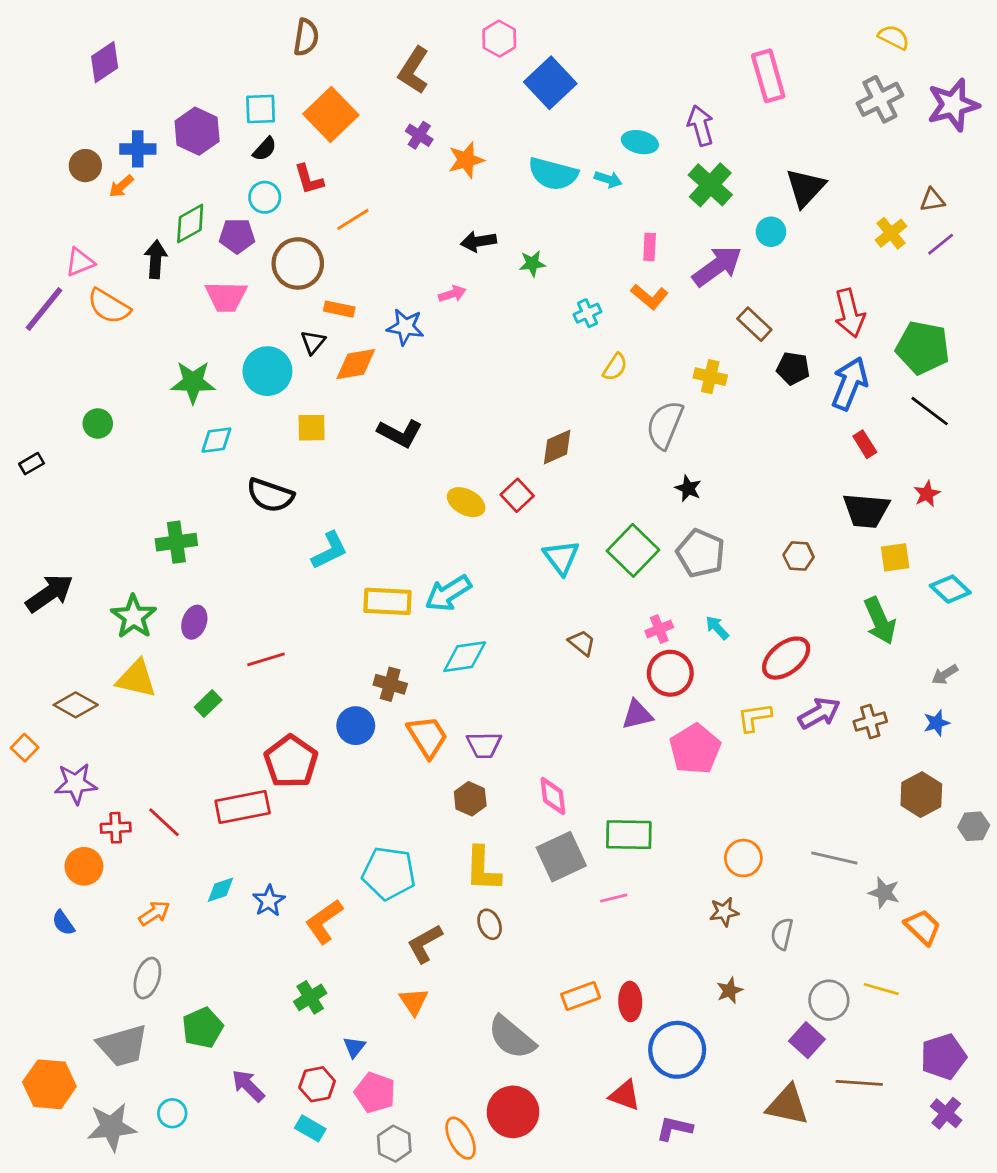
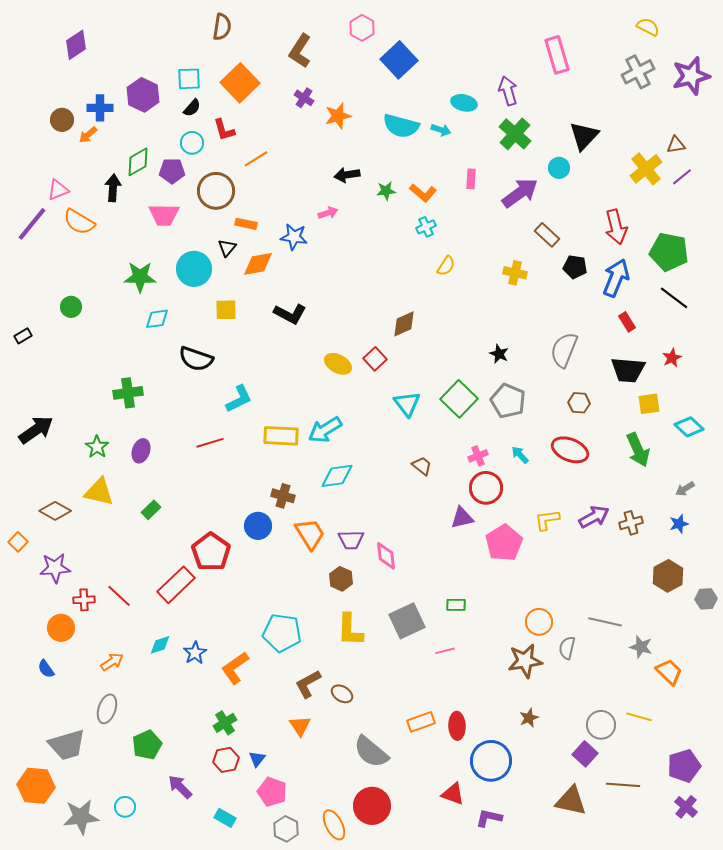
yellow cross: (891, 233) -> (646, 169), size x1.4
orange L-shape: (650, 297) -> (423, 193), moved
gray semicircle: (665, 425) -> (564, 350), moved
green star: (134, 617) -> (97, 447), size x0.7
red ellipse: (786, 658) -> (570, 450), moved, turned 60
red line: (266, 659) -> (210, 443), moved
pink diamond: (553, 796) -> (386, 556), moved
red rectangle: (243, 807) -> (176, 585), turned -33
green rectangle: (629, 835) -> (456, 605), size x0.6
brown star: (724, 912) -> (525, 661), size x1.6
brown ellipse: (490, 924) -> (342, 694), moved, turned -35
gray semicircle: (782, 934) -> (567, 648), moved
gray trapezoid: (123, 1046) -> (67, 745), moved
red hexagon: (317, 1084) -> (226, 760), moved

